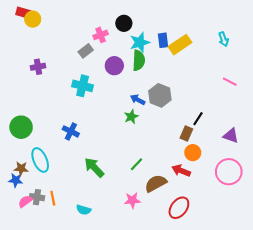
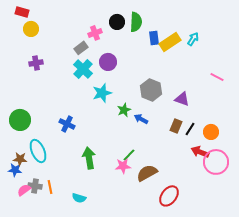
yellow circle: (33, 19) -> (31, 29), moved
cyan arrow: (223, 39) -> (193, 39), moved, turned -128
cyan star: (140, 42) -> (102, 93), moved
green semicircle: (139, 60) -> (136, 22), moved
cyan cross: (83, 86) -> (83, 69), moved, turned 30
blue arrow: (138, 100) -> (141, 119), moved
black line: (198, 119) -> (190, 129), moved
purple triangle: (231, 136) -> (182, 99), moved
orange circle: (193, 153) -> (211, 132), moved
green arrow: (94, 167) -> (89, 158), turned 35
red arrow: (181, 171) -> (200, 152), moved
pink star: (132, 200) -> (123, 166), moved

